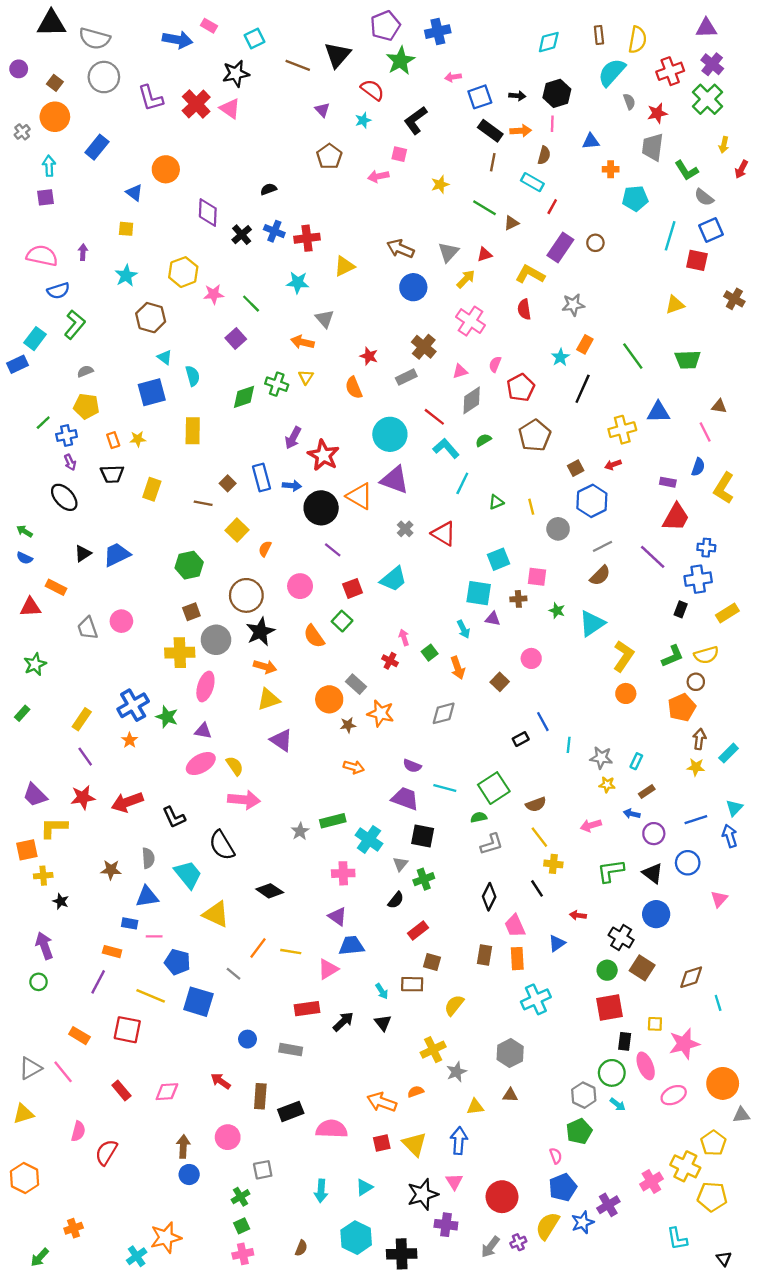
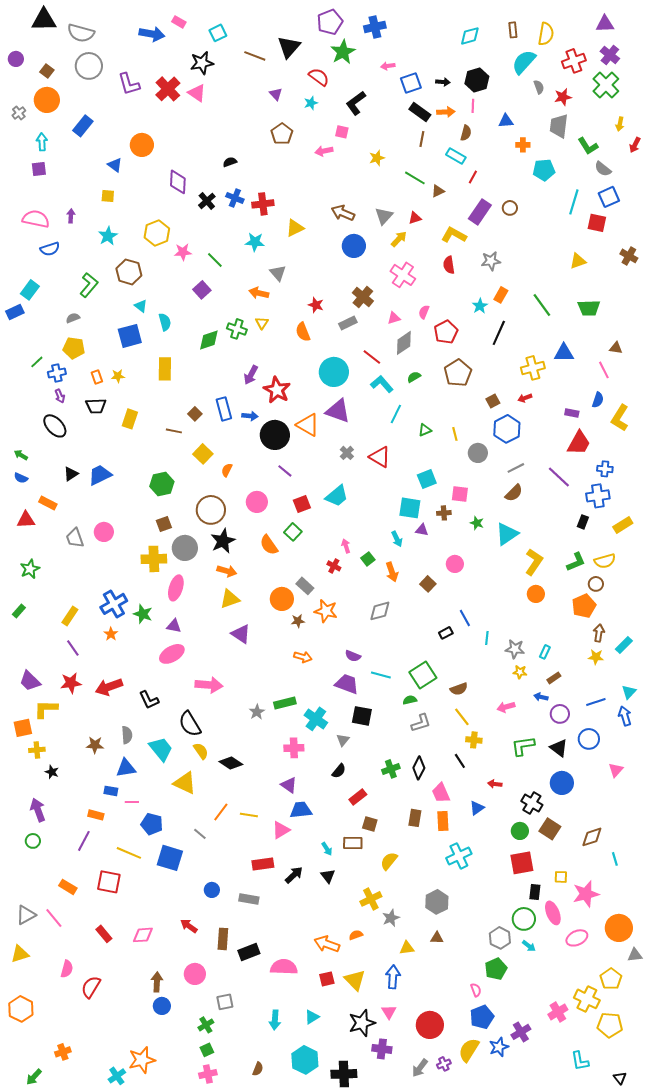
green L-shape: (75, 325) -> (89, 285), moved
yellow semicircle: (235, 766) -> (201, 751), moved
green cross: (424, 879) -> (391, 769), moved

